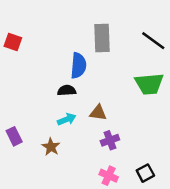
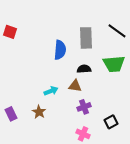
gray rectangle: (102, 38) -> (86, 38), moved
black semicircle: (67, 90) -> (84, 69), moved
purple rectangle: (14, 136) -> (11, 114), moved
black square: (145, 173) -> (111, 122), moved

